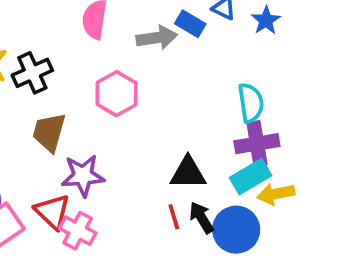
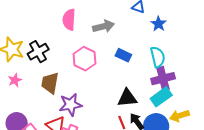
blue star: (266, 20) -> (158, 24), moved
blue rectangle: (190, 24) -> (123, 55), moved
yellow arrow: (276, 194) -> (179, 116), moved

